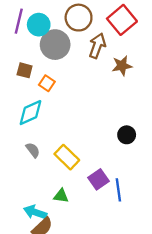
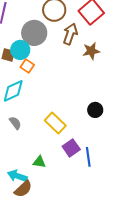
cyan circle: (39, 25) -> (20, 50), moved
yellow rectangle: (67, 157) -> (55, 123), moved

